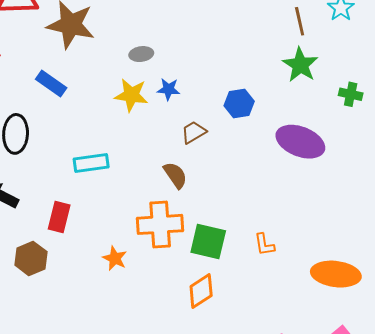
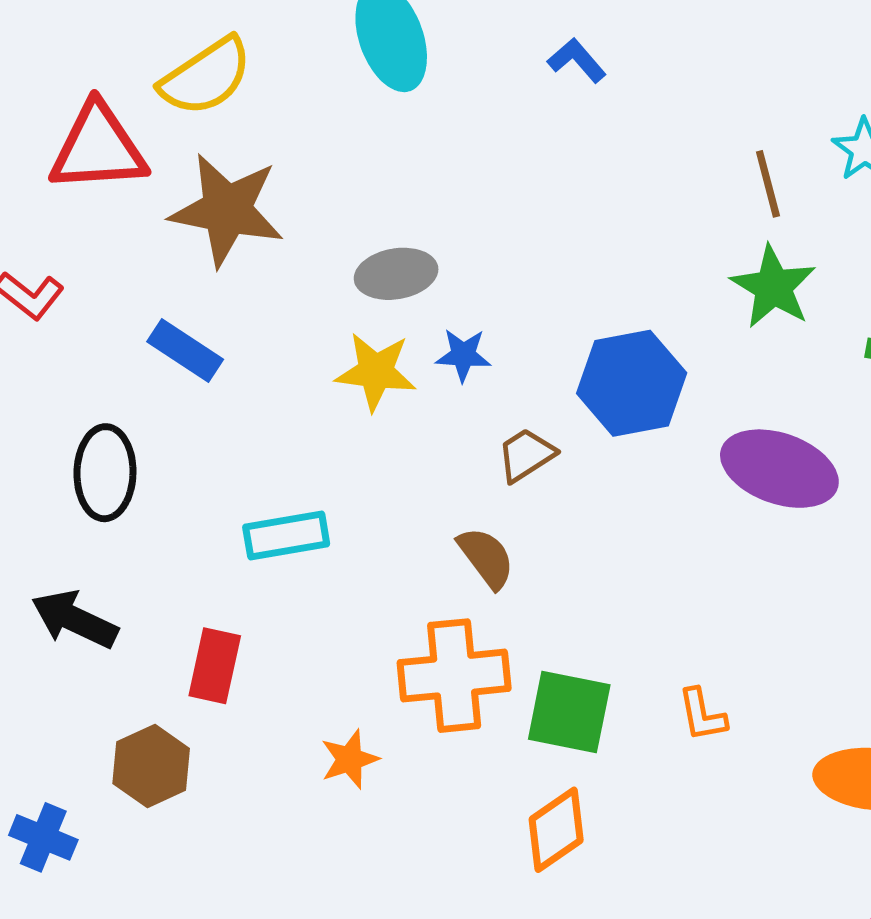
gray ellipse: (141, 54) -> (396, 274), size x1.4
blue hexagon: (239, 104) -> (632, 383), size x1.5
orange star: (115, 258) -> (350, 759), turned 30

